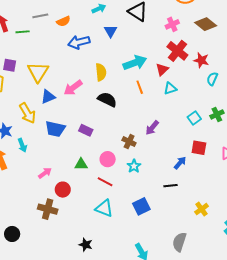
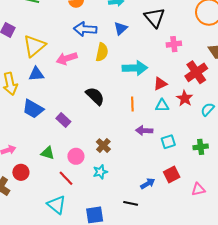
pink cross: (172, 24) -> (174, 44), moved
red cross: (177, 51) -> (196, 72), moved
red star: (201, 60) -> (185, 98), moved
yellow semicircle: (101, 72) -> (102, 52), moved
orange line: (140, 87) -> (132, 104), moved
pink arrow: (73, 88) -> (67, 58), moved
cyan square: (194, 118) -> (168, 142), moved
purple arrow: (152, 128) -> (144, 131), moved, turned 35
red square: (199, 148) -> (172, 174), turned 35

